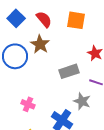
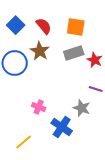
gray rectangle: (69, 71) -> (74, 53), moved
pink cross: (28, 104) -> (39, 107), moved

